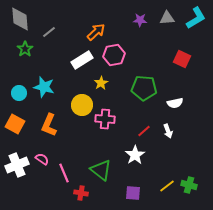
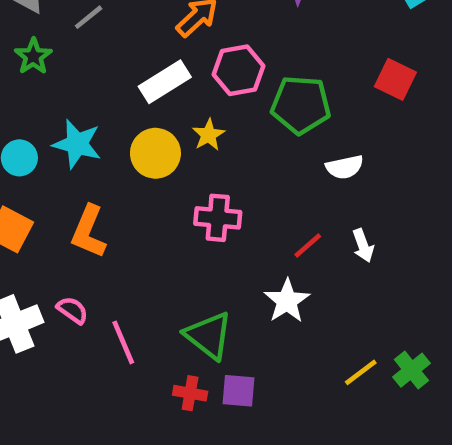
green pentagon: (144, 88) -> (301, 105), moved
white semicircle: (175, 103) -> (345, 167), moved
yellow circle: (82, 105) -> (155, 153), moved
green cross: (189, 185) -> (412, 370), turned 35
red cross: (81, 193) -> (190, 393), moved
purple square: (133, 193) -> (239, 391), moved

